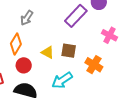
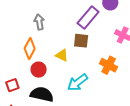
gray arrow: (27, 18) -> (39, 22), turned 140
brown square: (69, 51) -> (81, 41), moved

